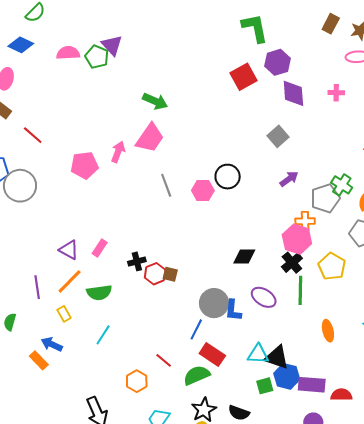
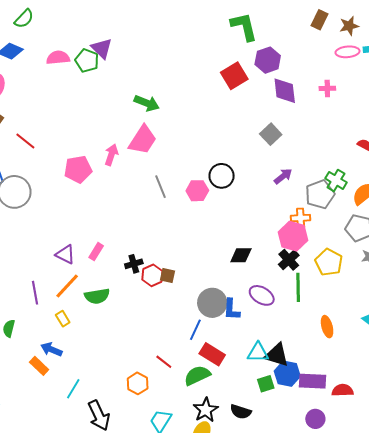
cyan line: (103, 335) -> (73, 389), moved

